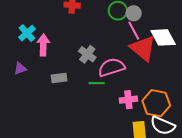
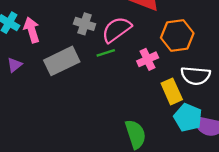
gray rectangle: (59, 78) -> (62, 61), size x1.8
orange hexagon: (156, 103) -> (177, 36), moved

